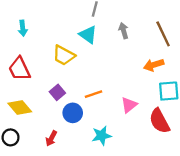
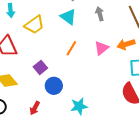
yellow trapezoid: (64, 55) -> (34, 25), moved, turned -65
orange line: (93, 94) -> (71, 48), moved, turned -42
pink triangle: (129, 105) -> (102, 48), moved

